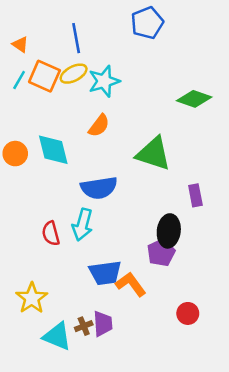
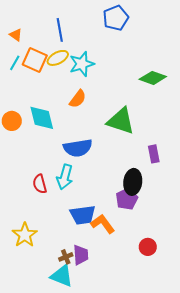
cyan triangle: (57, 336) -> (62, 276), moved

